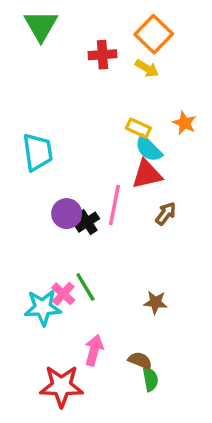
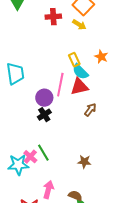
yellow rectangle: (138, 128) -> (74, 60), turned 40
pink line: (114, 205) -> (60, 85), moved
purple circle: (67, 214) -> (44, 98), moved

